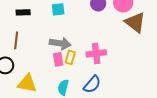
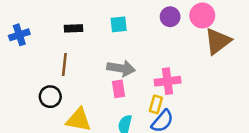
brown triangle: (135, 22) -> (218, 41), turned 45
yellow rectangle: (70, 57) -> (156, 104), moved

